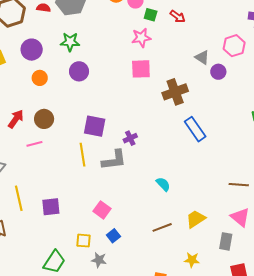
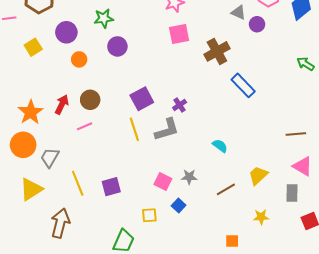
purple square: (95, 126) -> (142, 99), turned -30
gray star: (99, 260) -> (189, 177), moved

